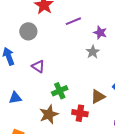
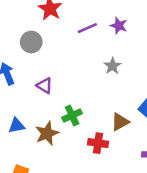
purple star: (100, 33) -> (119, 26), moved
brown star: (49, 114) -> (47, 133), moved

